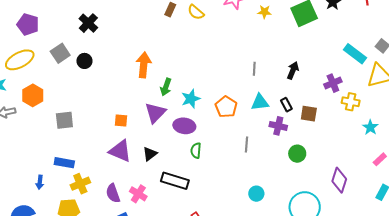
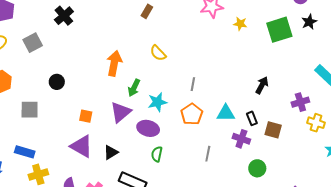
yellow semicircle: (196, 12) -> (158, 53), moved
black circle: (84, 61) -> (57, 82), moved
gray line: (254, 69) -> (193, 84), moved

